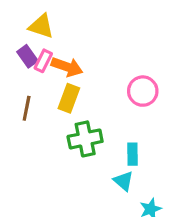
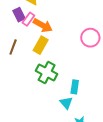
pink circle: (143, 91) -> (90, 38), moved
green cross: (85, 139) -> (47, 72), turned 30

